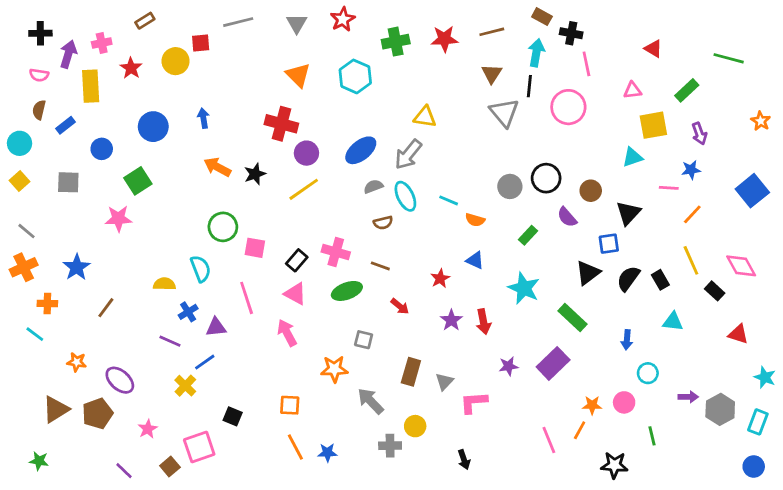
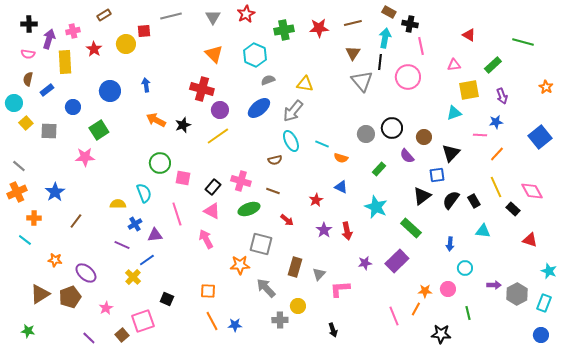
yellow square: (20, 181) -> (26, 123), moved
gray semicircle: (373, 186) -> (268, 80), moved
gray square: (364, 340) -> (261, 244), size x1.6

